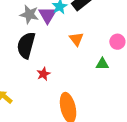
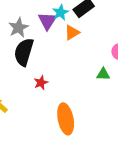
gray star: (29, 14) -> (18, 28), moved, turned 30
orange triangle: (76, 39) -> (72, 33), moved, turned 35

